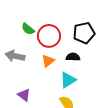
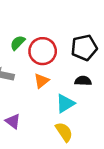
green semicircle: (28, 29) -> (18, 43), turned 96
black semicircle: (73, 57) -> (83, 81), moved

